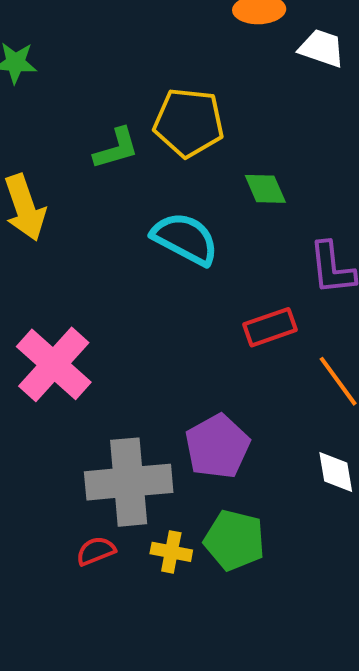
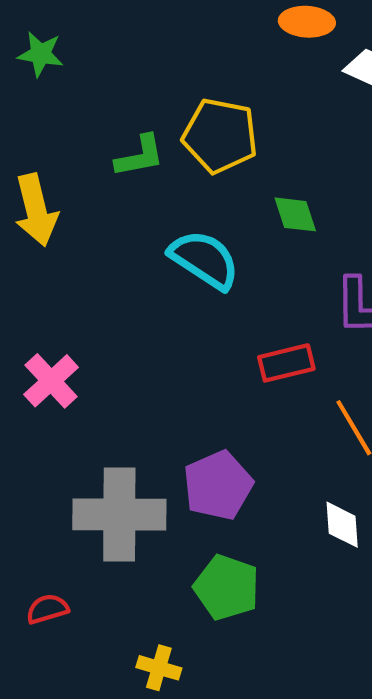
pink cross: (54, 364) -> (51, 381), size x0.7
red semicircle: (96, 551) -> (47, 609), moved
yellow cross: (171, 552) -> (159, 668), moved

